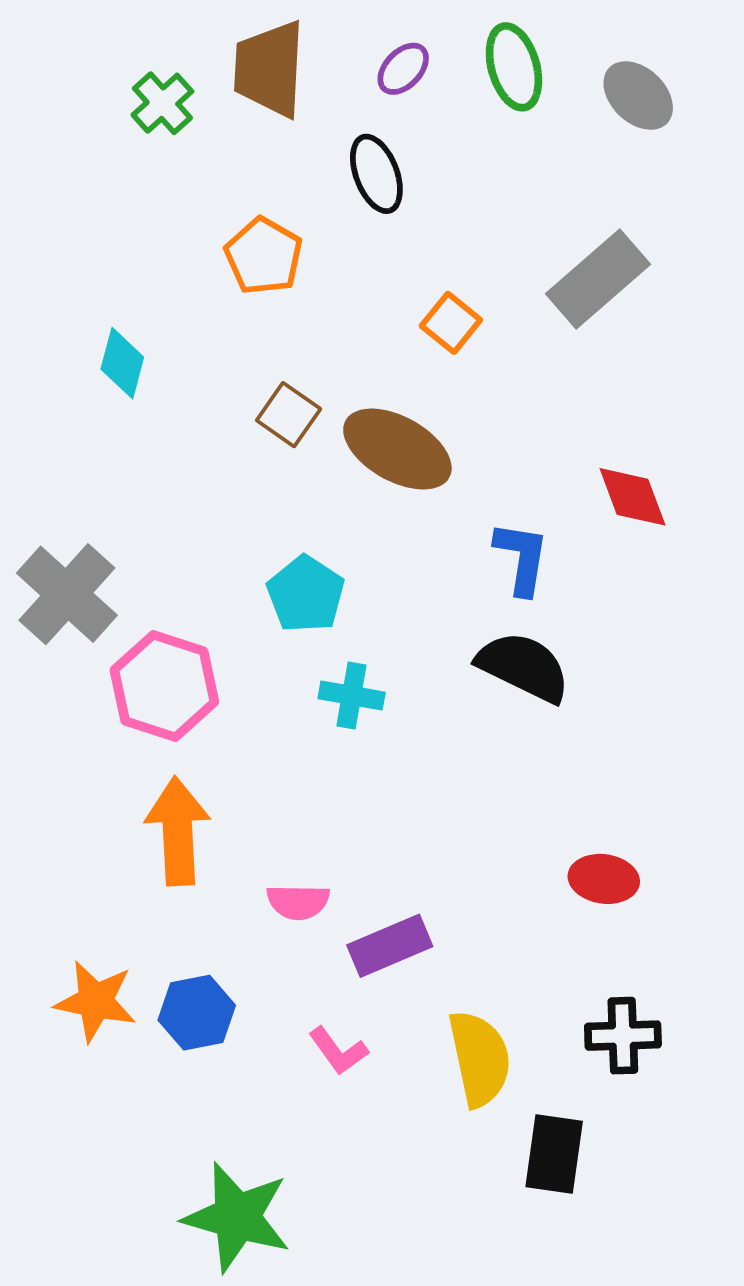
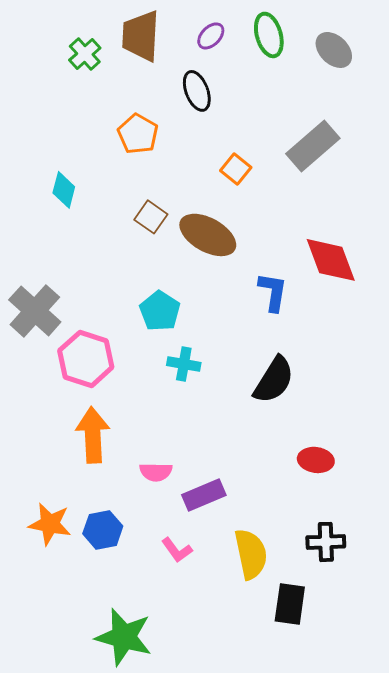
red diamond: (632, 497) -> (331, 260), size x1.4
black semicircle: (524, 667) -> (274, 380), moved, turned 96

